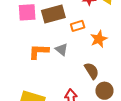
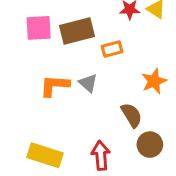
orange star: (99, 39) -> (154, 81), moved

